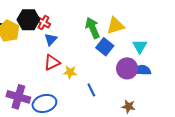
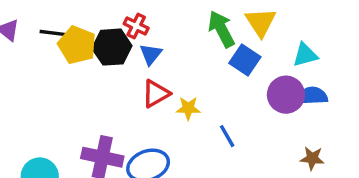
black hexagon: (28, 20) -> (112, 47), moved
yellow triangle: (116, 26) -> (261, 22), turned -42
cyan triangle: (140, 46) -> (305, 55), turned 49
brown star: (129, 106) -> (312, 158), moved

